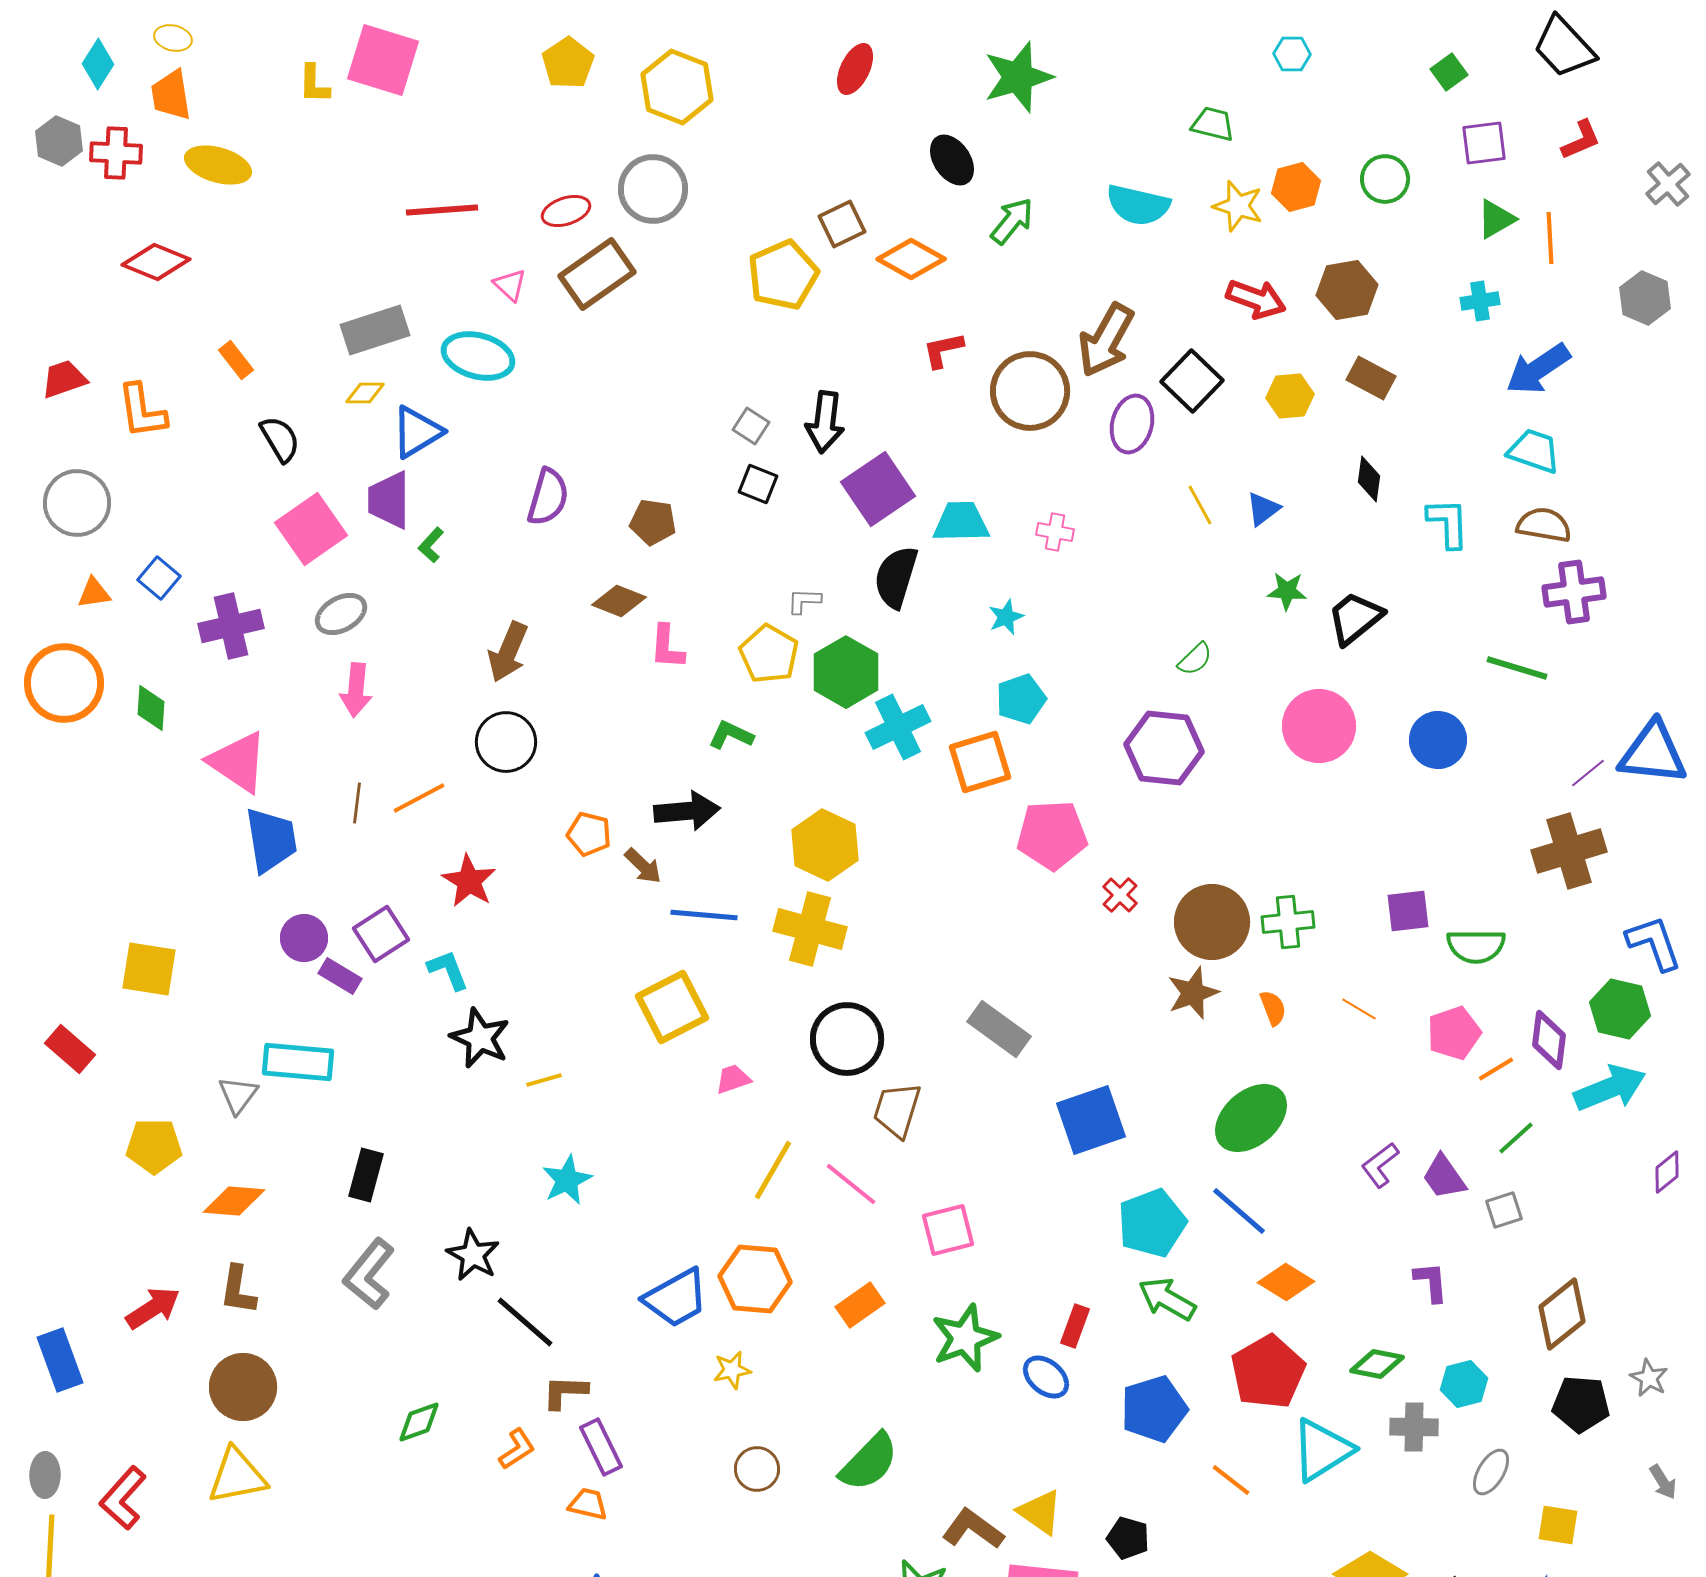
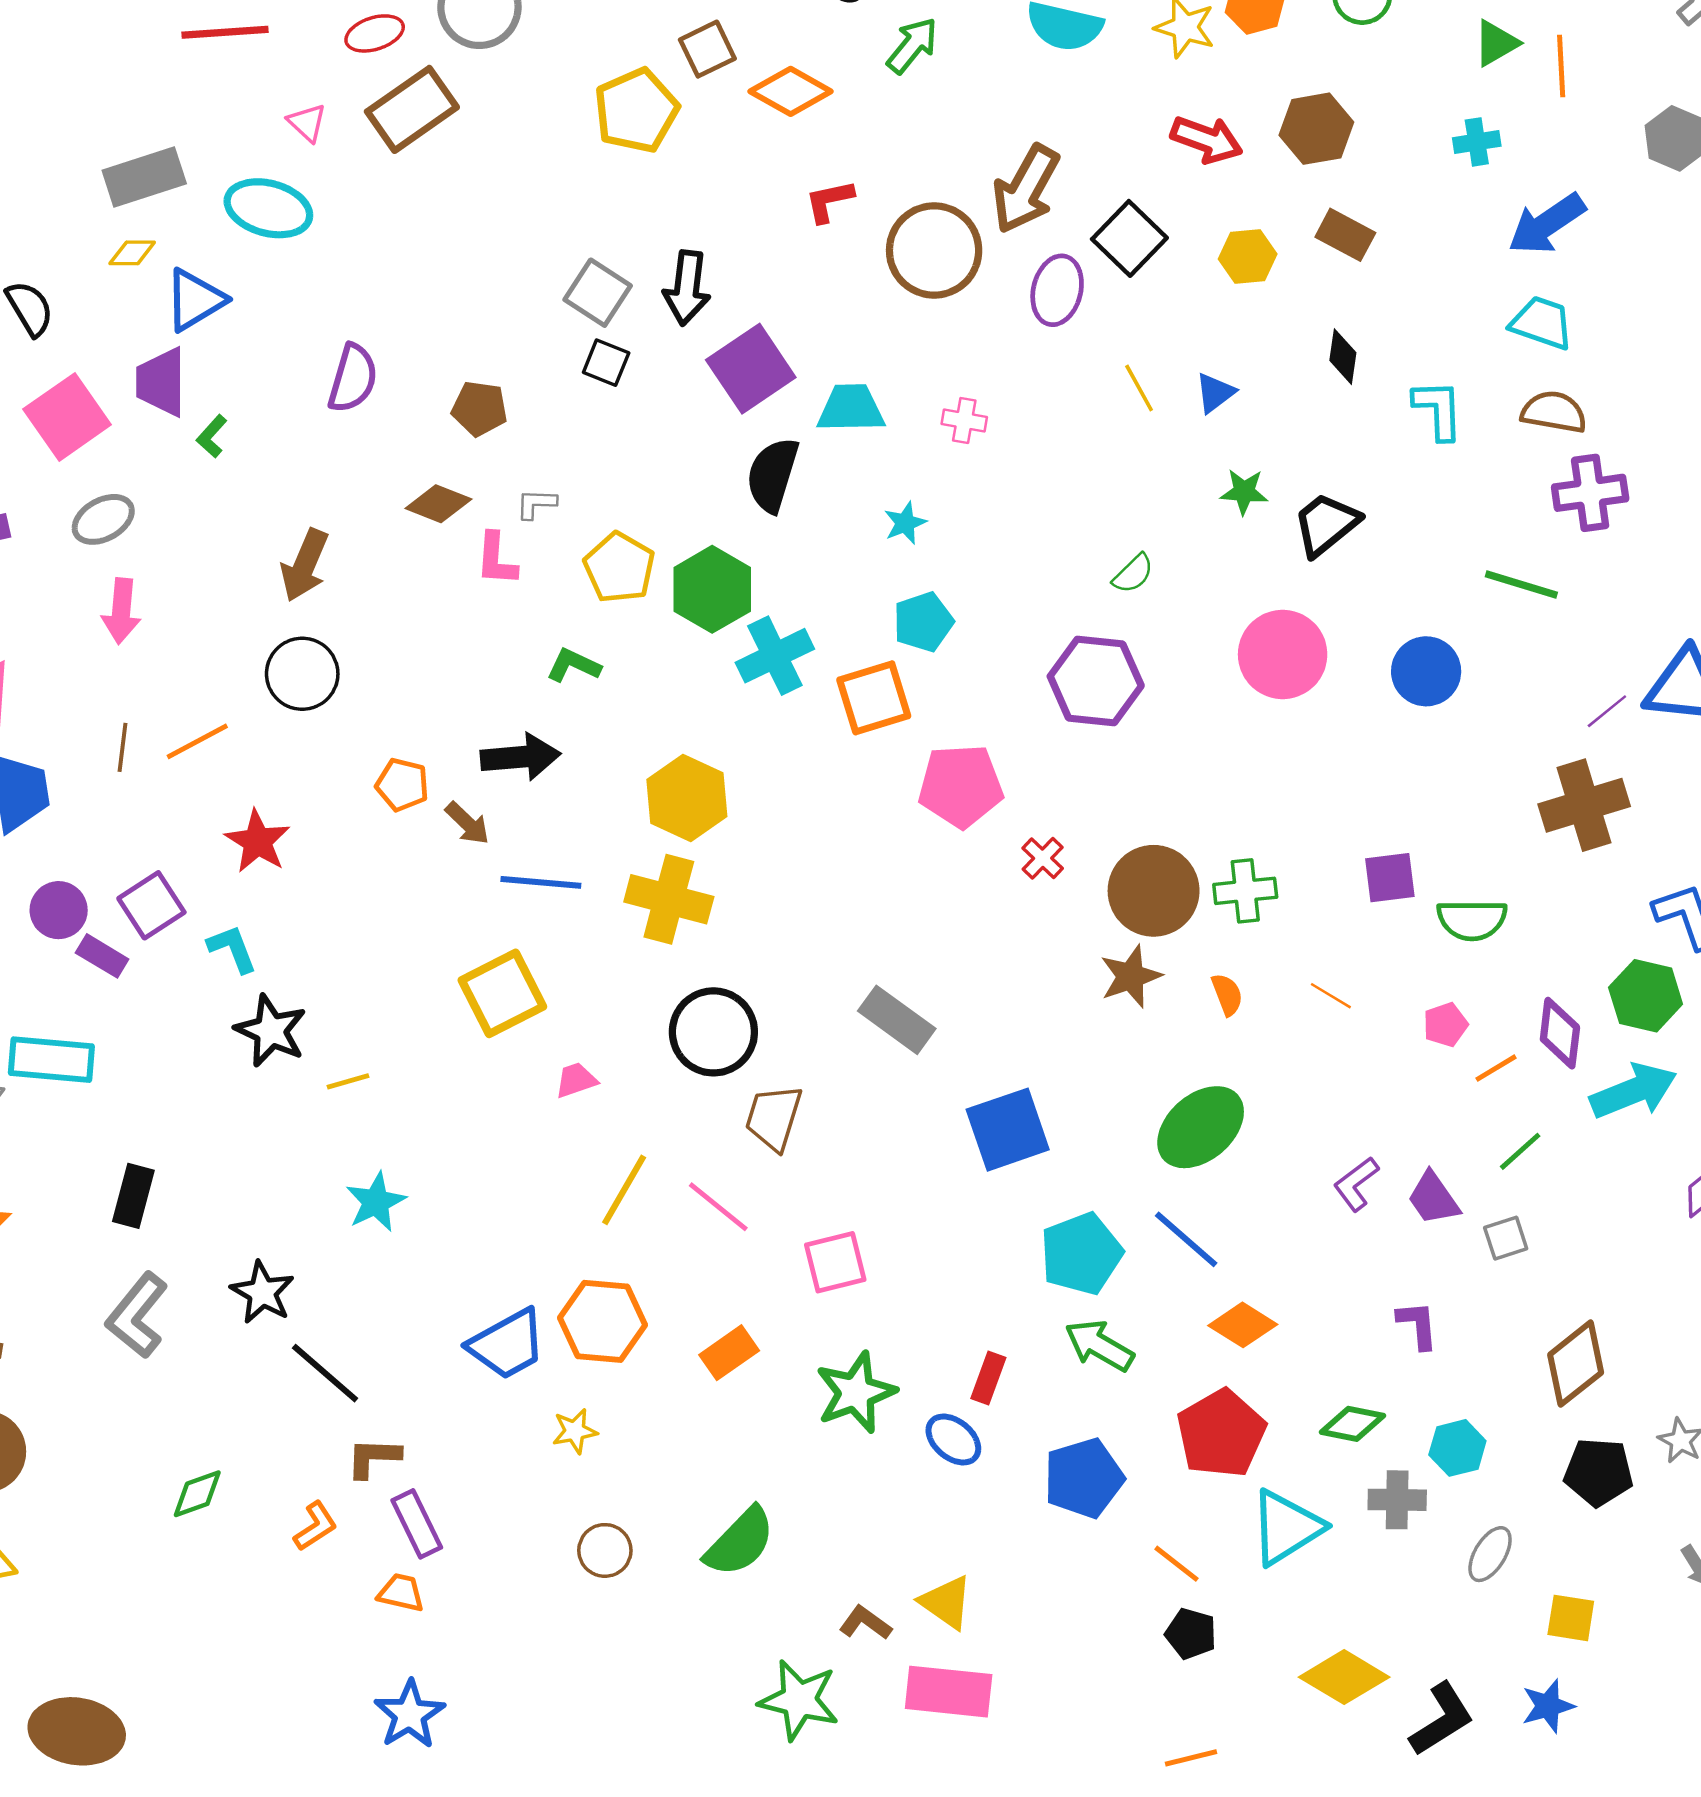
gray square: (751, 426) -> (598, 293), size x1.5
gray L-shape: (804, 601) -> (536, 504), moved
pink pentagon: (1454, 1033) -> (1445, 1025), size x0.7
brown L-shape: (973, 1529) -> (865, 1623), size x0.7
black pentagon: (1128, 1538) -> (1191, 1634), moved

